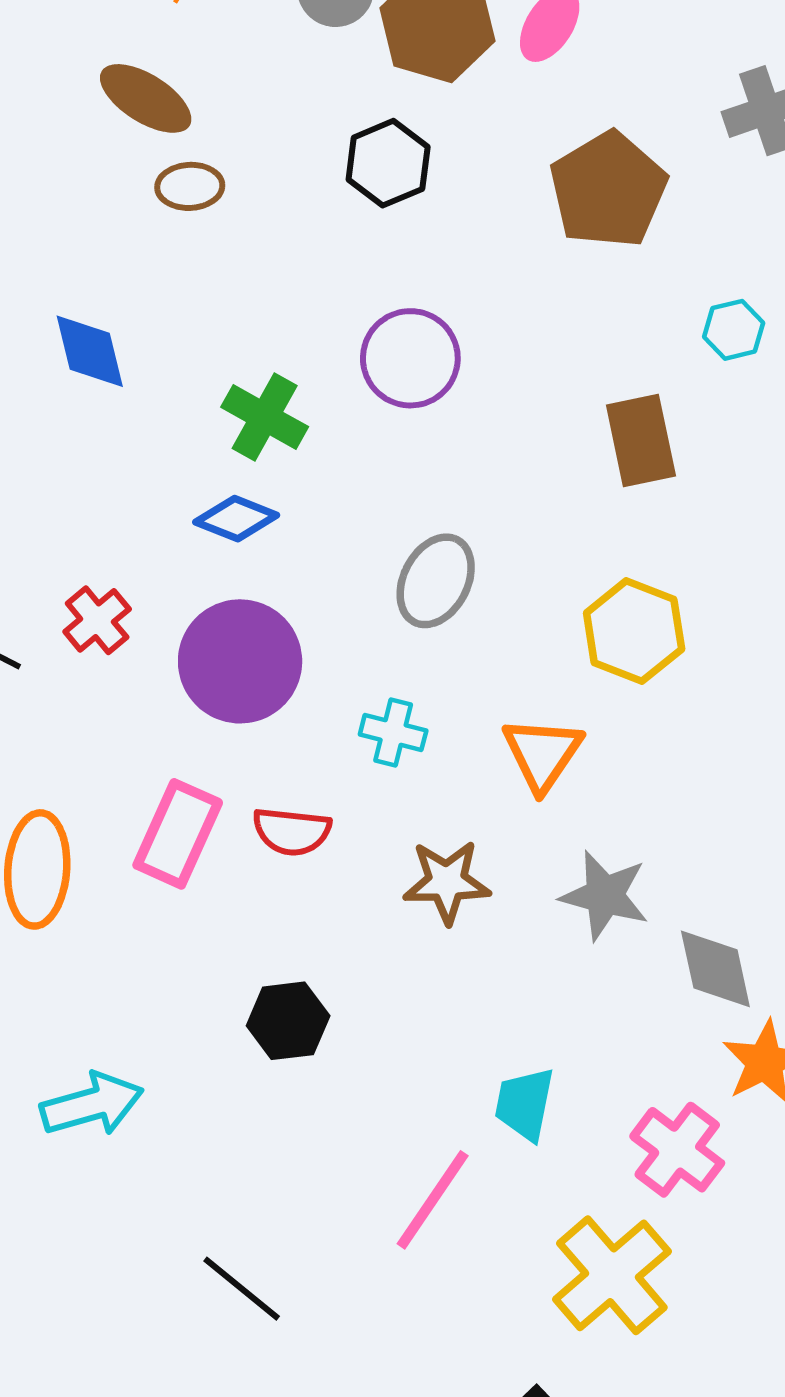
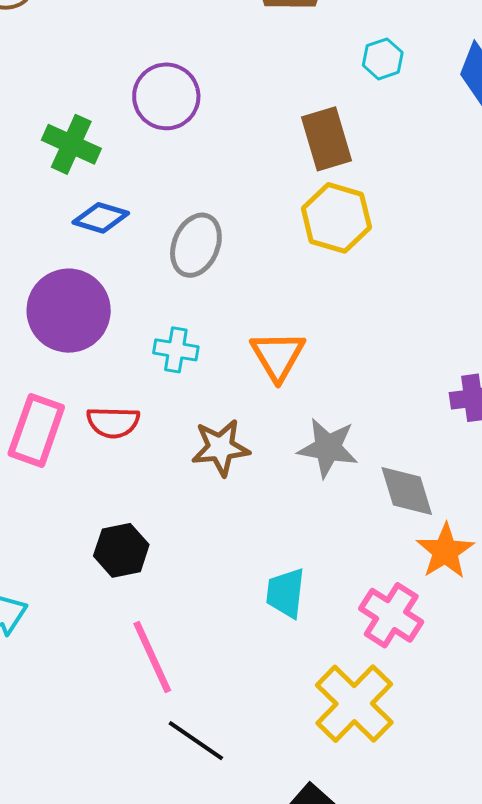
blue diamond: (236, 519) -> (101, 218), moved
yellow hexagon: (634, 631) -> (336, 218), moved
pink line: (433, 1200) -> (152, 657), moved, turned -54
black line: (242, 1289) -> (196, 741), moved

